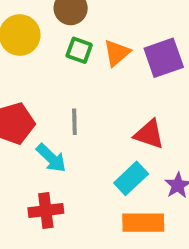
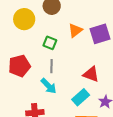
green square: (79, 50) -> (50, 43), moved
cyan arrow: (51, 158) -> (49, 86), moved

